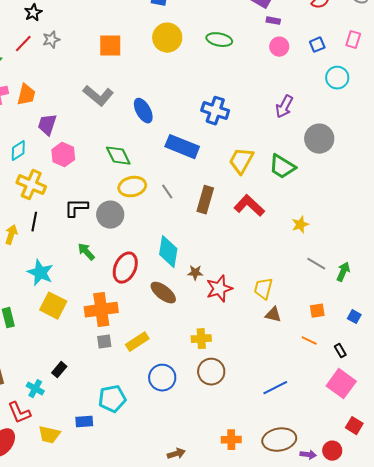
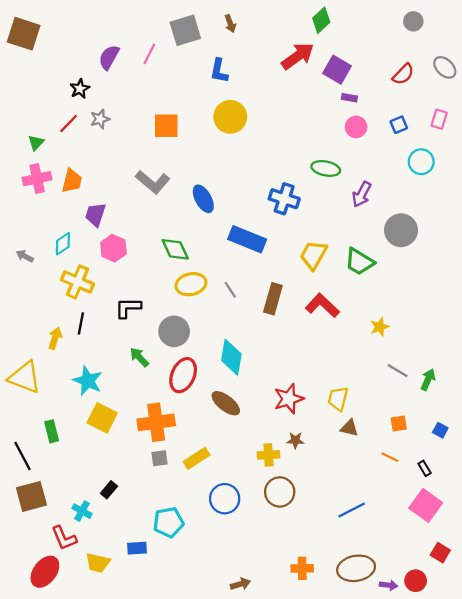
green ellipse: (219, 40) -> (326, 168), moved
gray circle: (110, 215) -> (174, 331), moved
brown star: (195, 273) -> (295, 440), moved

